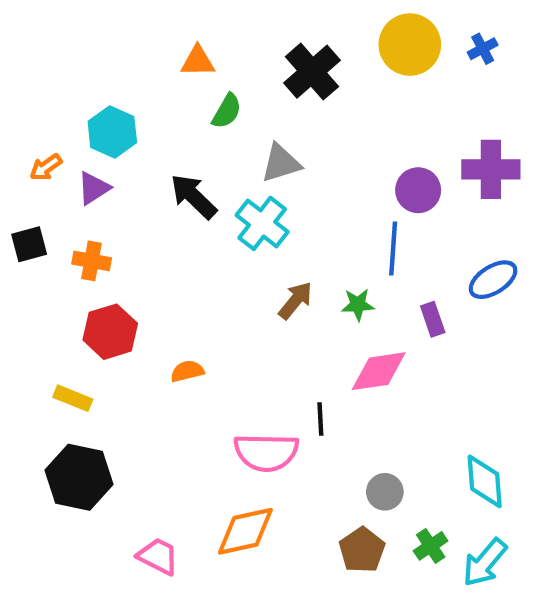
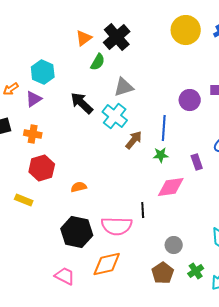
orange triangle: (198, 61) -> (84, 38), turned -36
black cross: (312, 72) -> (117, 37), moved
blue line: (393, 248) -> (164, 128), moved
brown arrow: (295, 300) -> (134, 140), moved
black hexagon: (79, 477) -> (77, 232), moved

